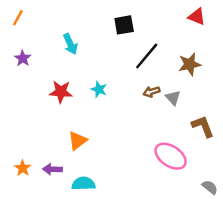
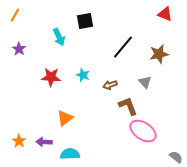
black square: (124, 25) -> (85, 21), moved
brown arrow: (151, 92) -> (110, 85), moved
brown L-shape: (203, 126) -> (128, 106), moved

